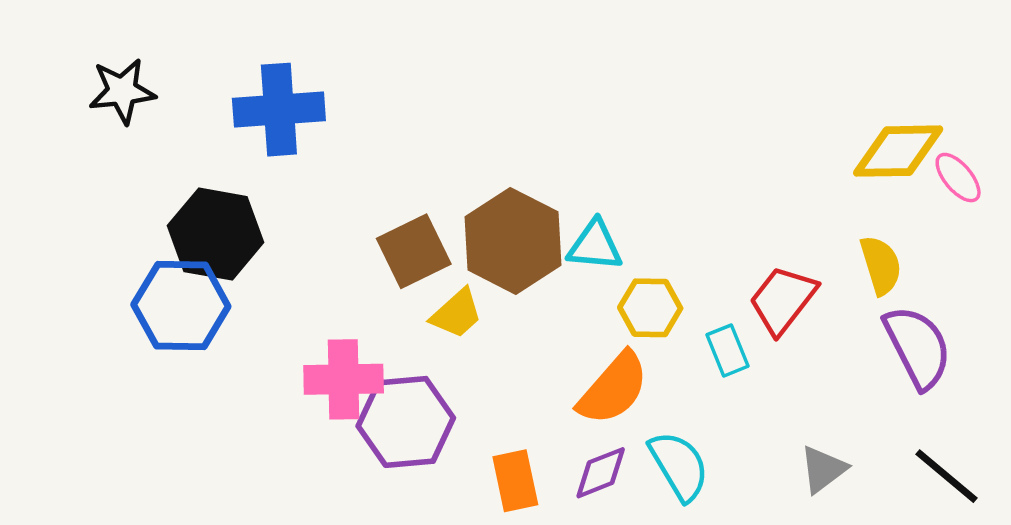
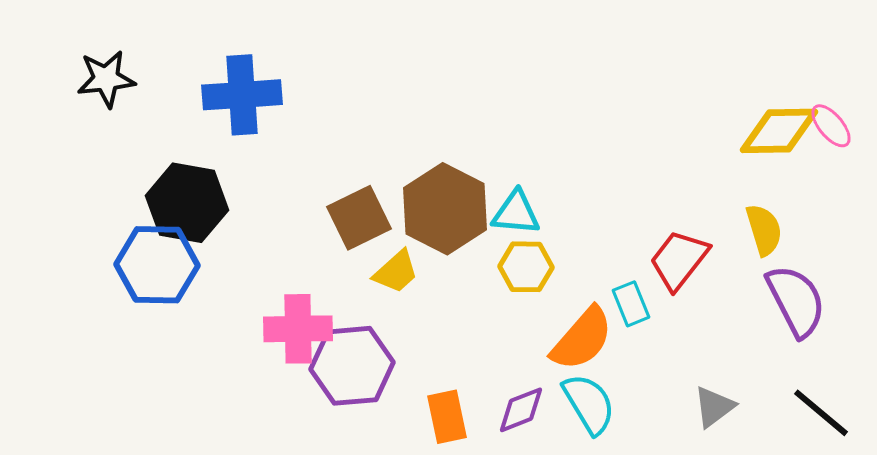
pink ellipse: (958, 178) -> (831, 126), moved
yellow hexagon: (650, 308) -> (526, 267), moved
orange semicircle: (613, 389) -> (582, 339), moved

